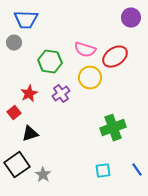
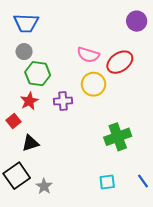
gray circle: (14, 43) -> (24, 52), moved
green hexagon: (50, 62) -> (38, 74), moved
purple cross: (61, 94) -> (63, 101), turned 30

